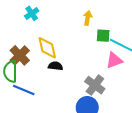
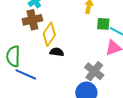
yellow diamond: (47, 48) -> (49, 34), turned 45
brown cross: (20, 55) -> (32, 20), moved, turned 30

